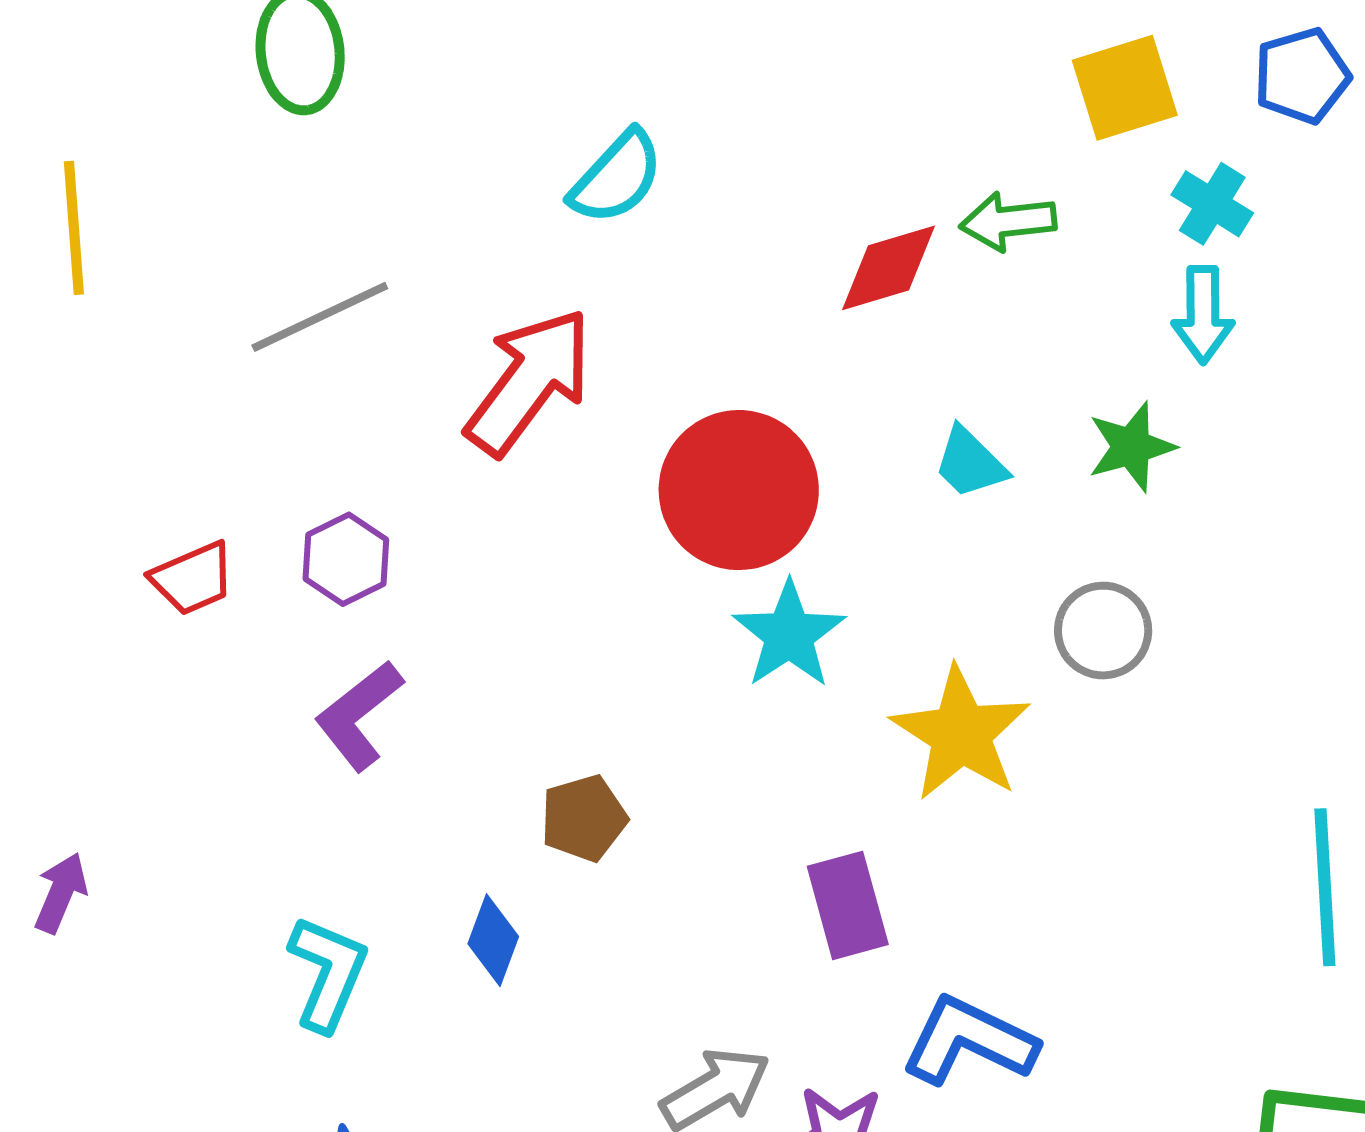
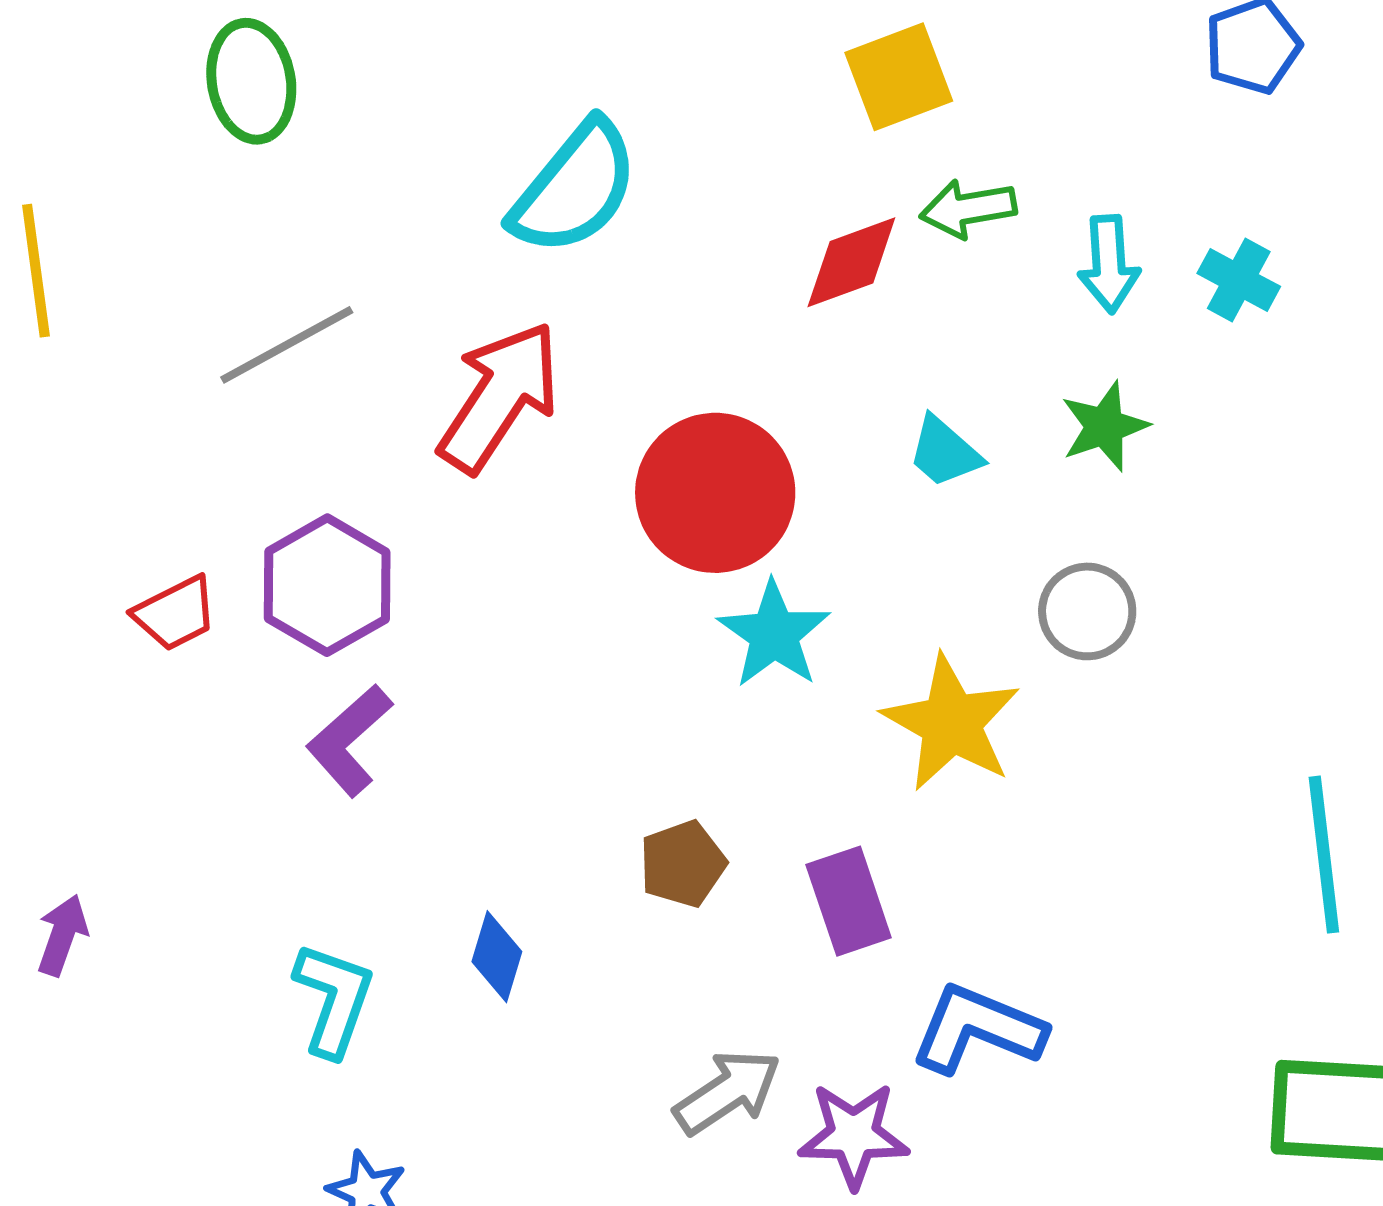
yellow square: (1125, 88) -> (899, 77), moved
cyan semicircle: (617, 178) -> (575, 188), size x1.4
cyan cross: (1212, 204) -> (1239, 280), moved
cyan arrow: (1203, 315) -> (1109, 264), moved
purple hexagon: (346, 559) -> (327, 585), size x1.5
brown pentagon: (584, 818) -> (683, 864), moved

